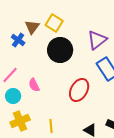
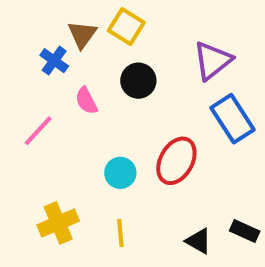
black circle: (60, 50) -> (138, 81), size x0.7
pink semicircle: (34, 85) -> (86, 101), moved
cyan circle: (13, 96) -> (120, 173), moved

